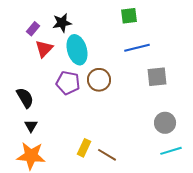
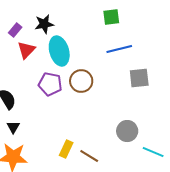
gray circle: (165, 123) -> (127, 131), moved
cyan line: (171, 151) -> (153, 152), turned 40

